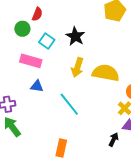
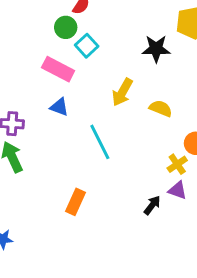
green circle: (22, 29) -> (66, 27), moved
black star: (75, 36) -> (156, 49), moved, turned 30
yellow semicircle: (106, 73) -> (161, 108), size x0.6

